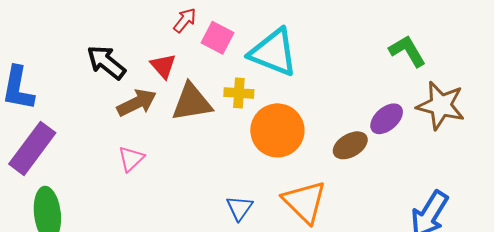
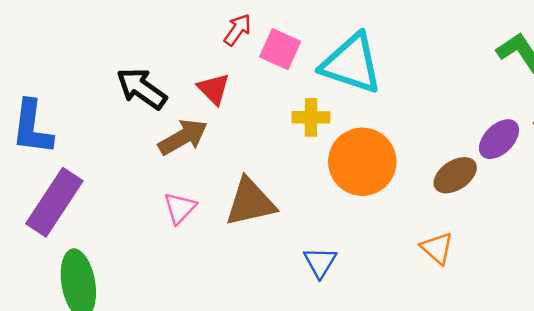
brown triangle: (192, 102) -> (250, 202), moved
orange triangle: (305, 202) -> (437, 248), moved, size x0.6

